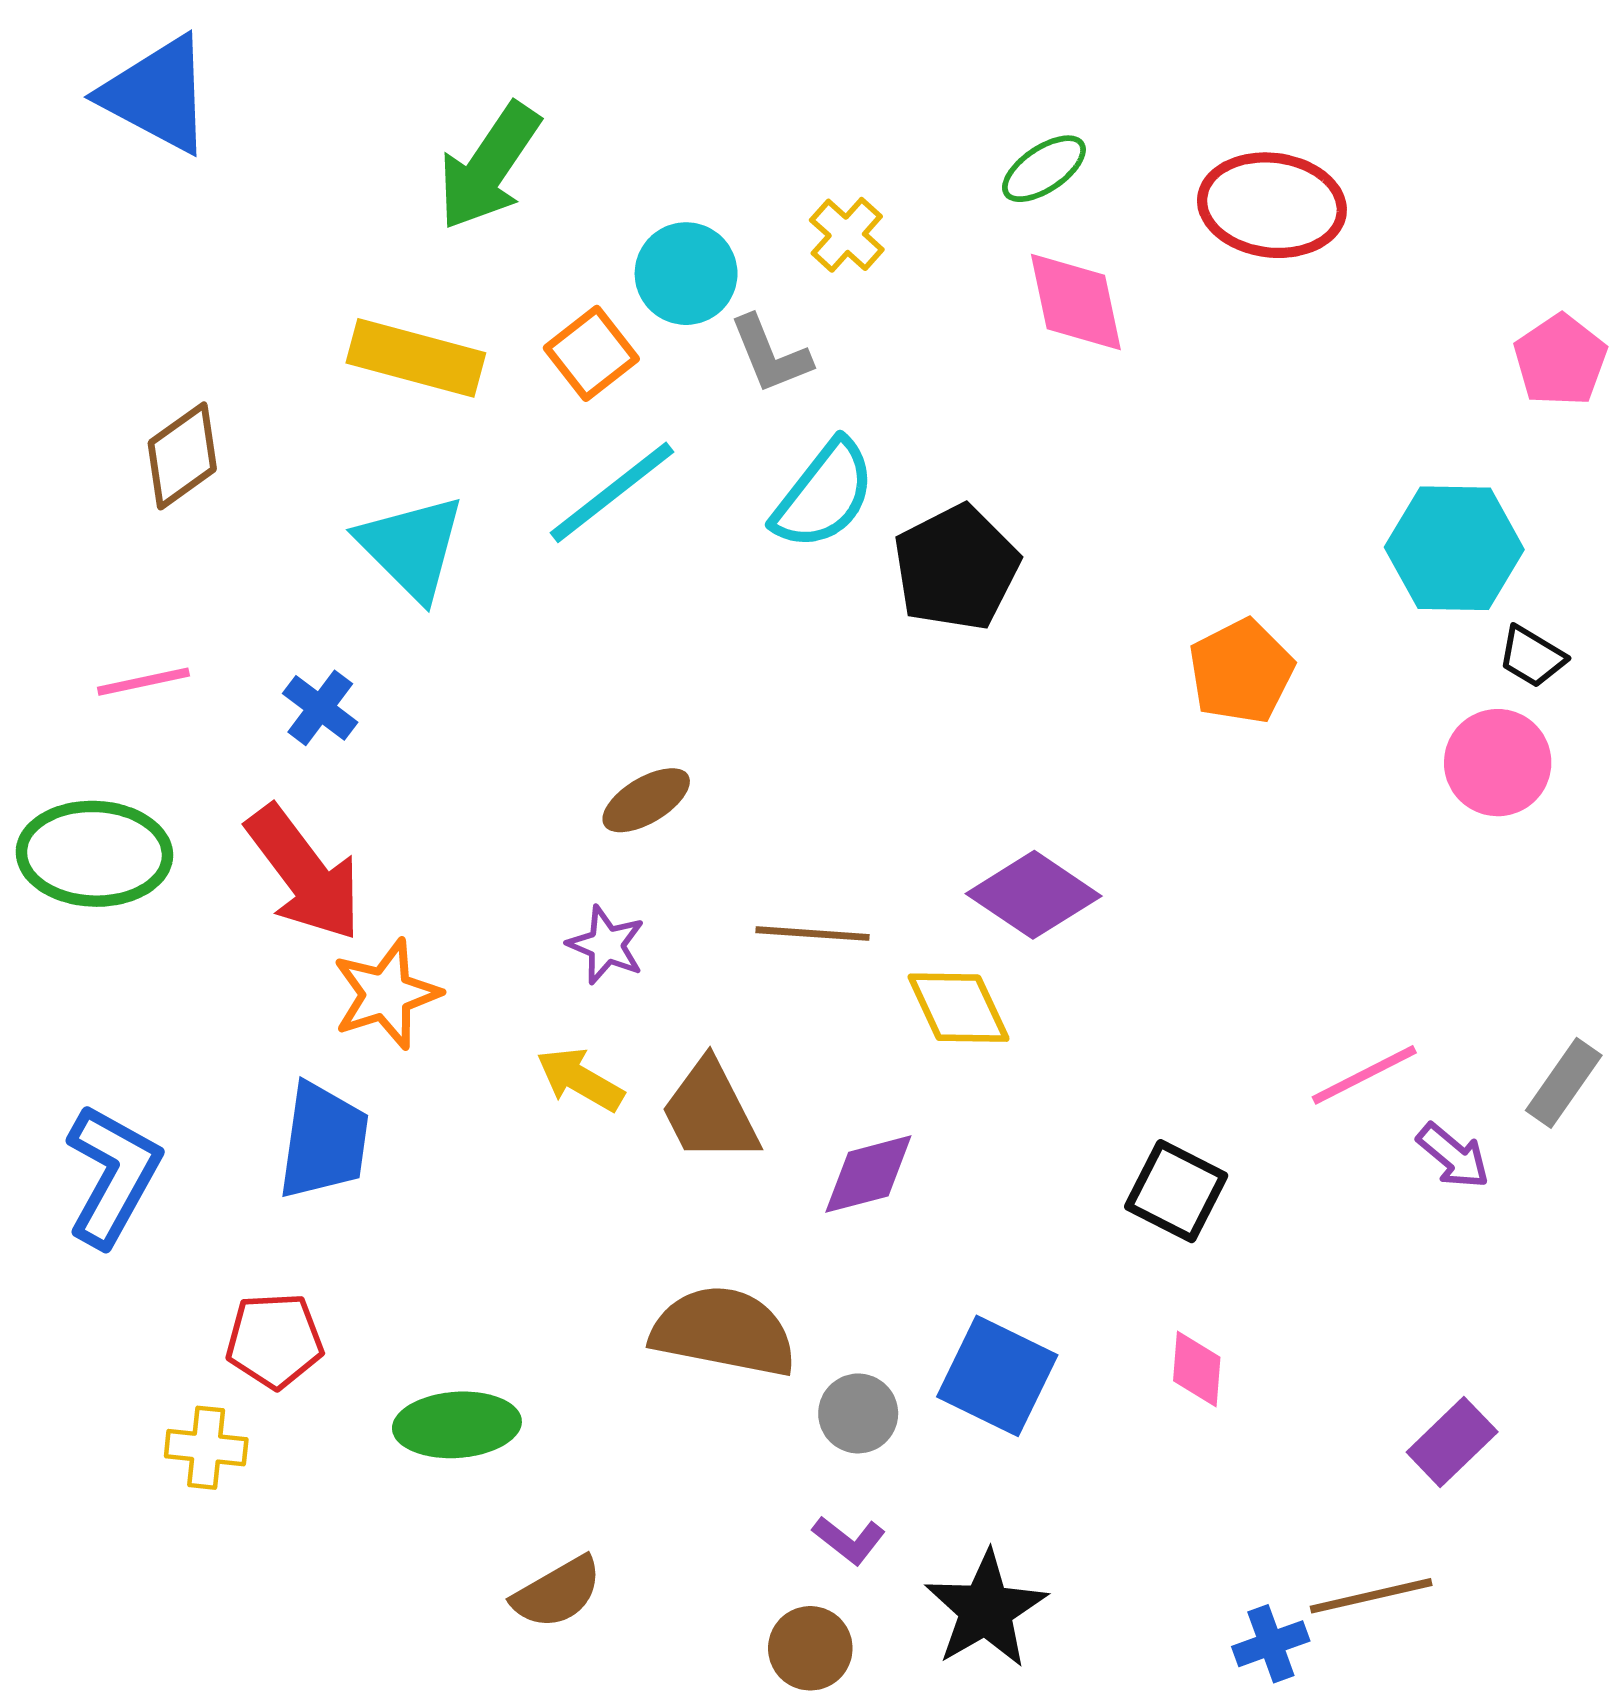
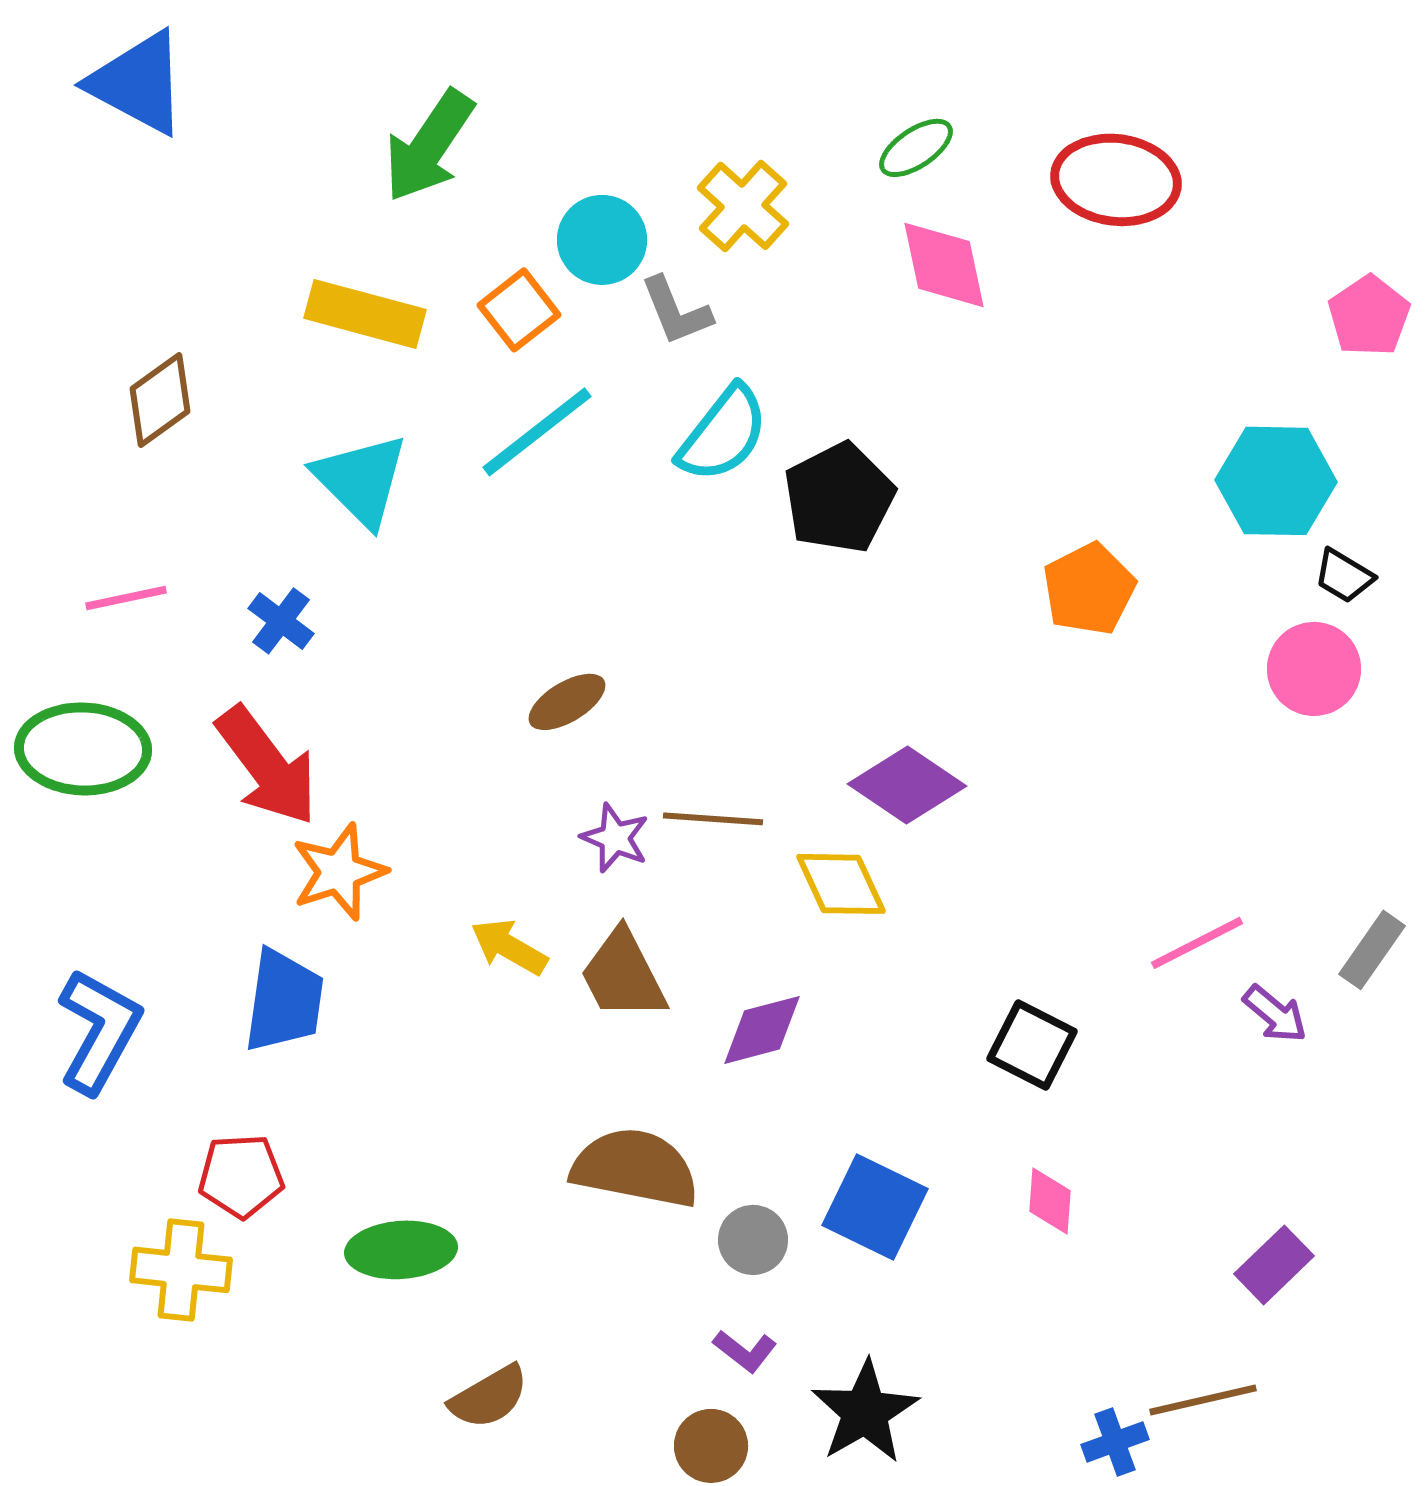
yellow cross: (847, 235) -> (743, 206), size x1.4
purple star: (606, 945) -> (615, 838), moved
yellow cross: (206, 1448) -> (181, 1270), size x1.4

